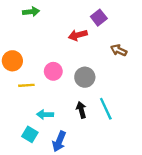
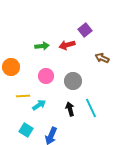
green arrow: (31, 12) -> (42, 46), moved
yellow line: (26, 85) -> (23, 96), moved
cyan arrow: (45, 115) -> (39, 105), moved, turned 144

